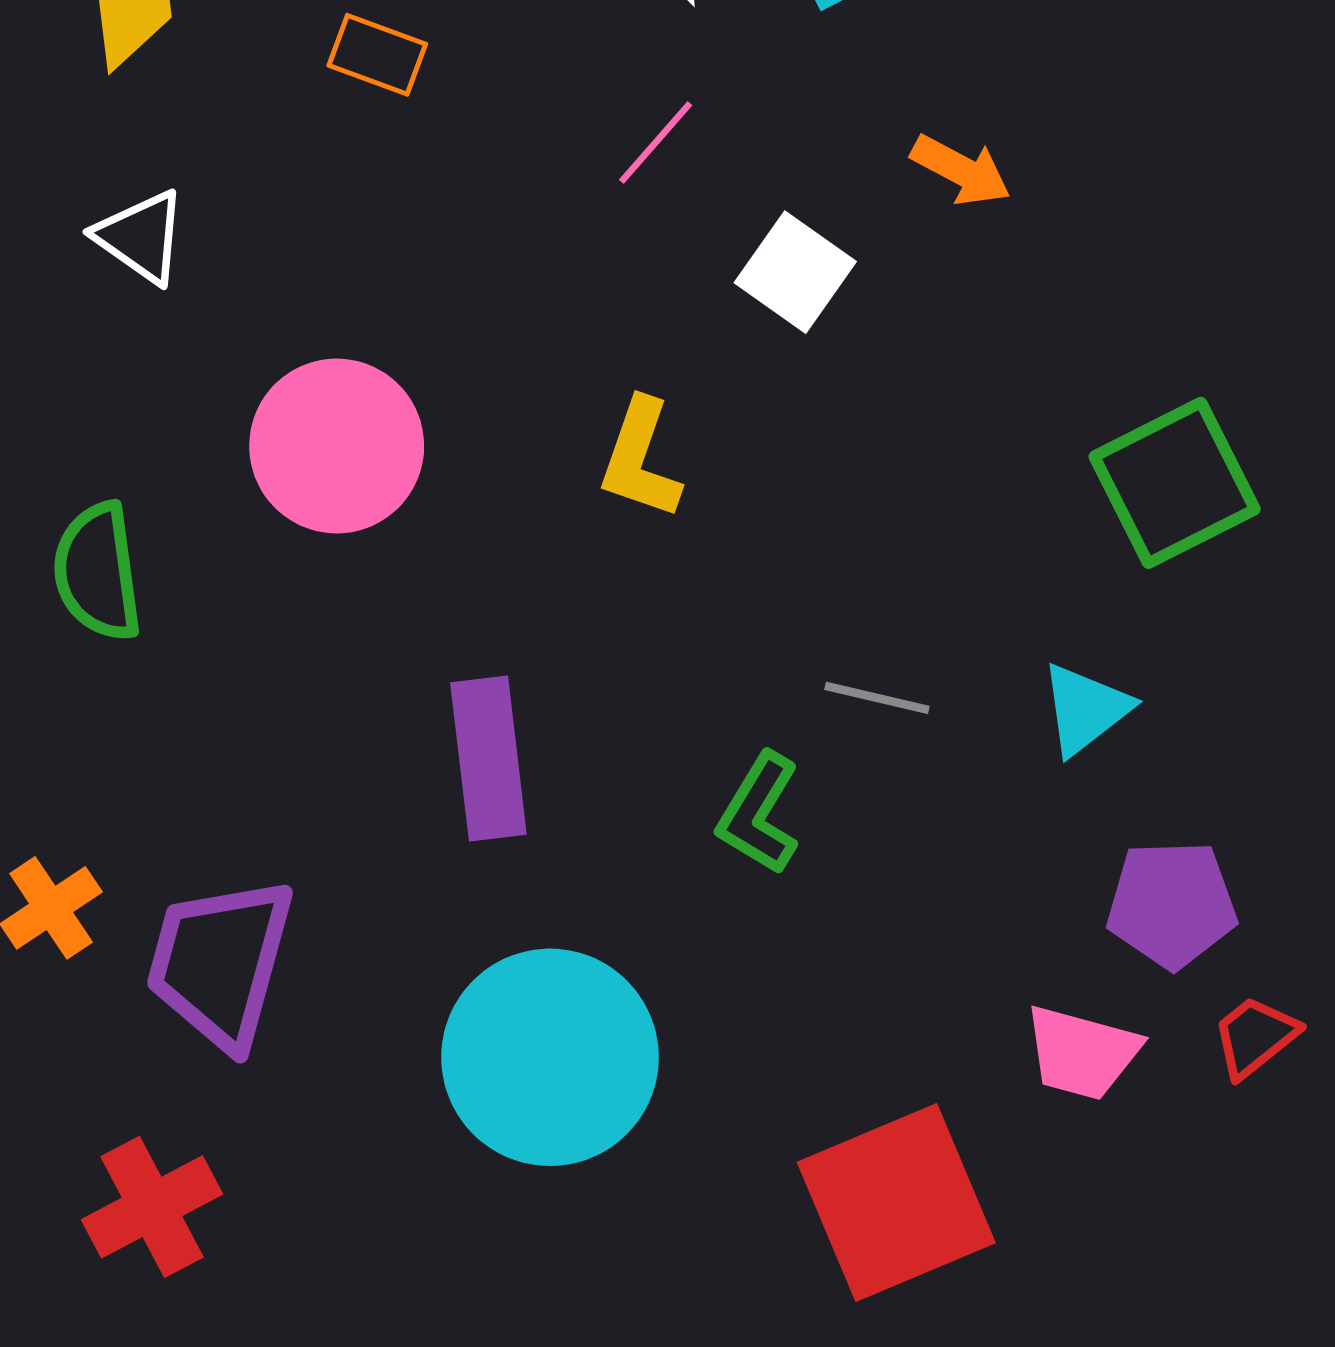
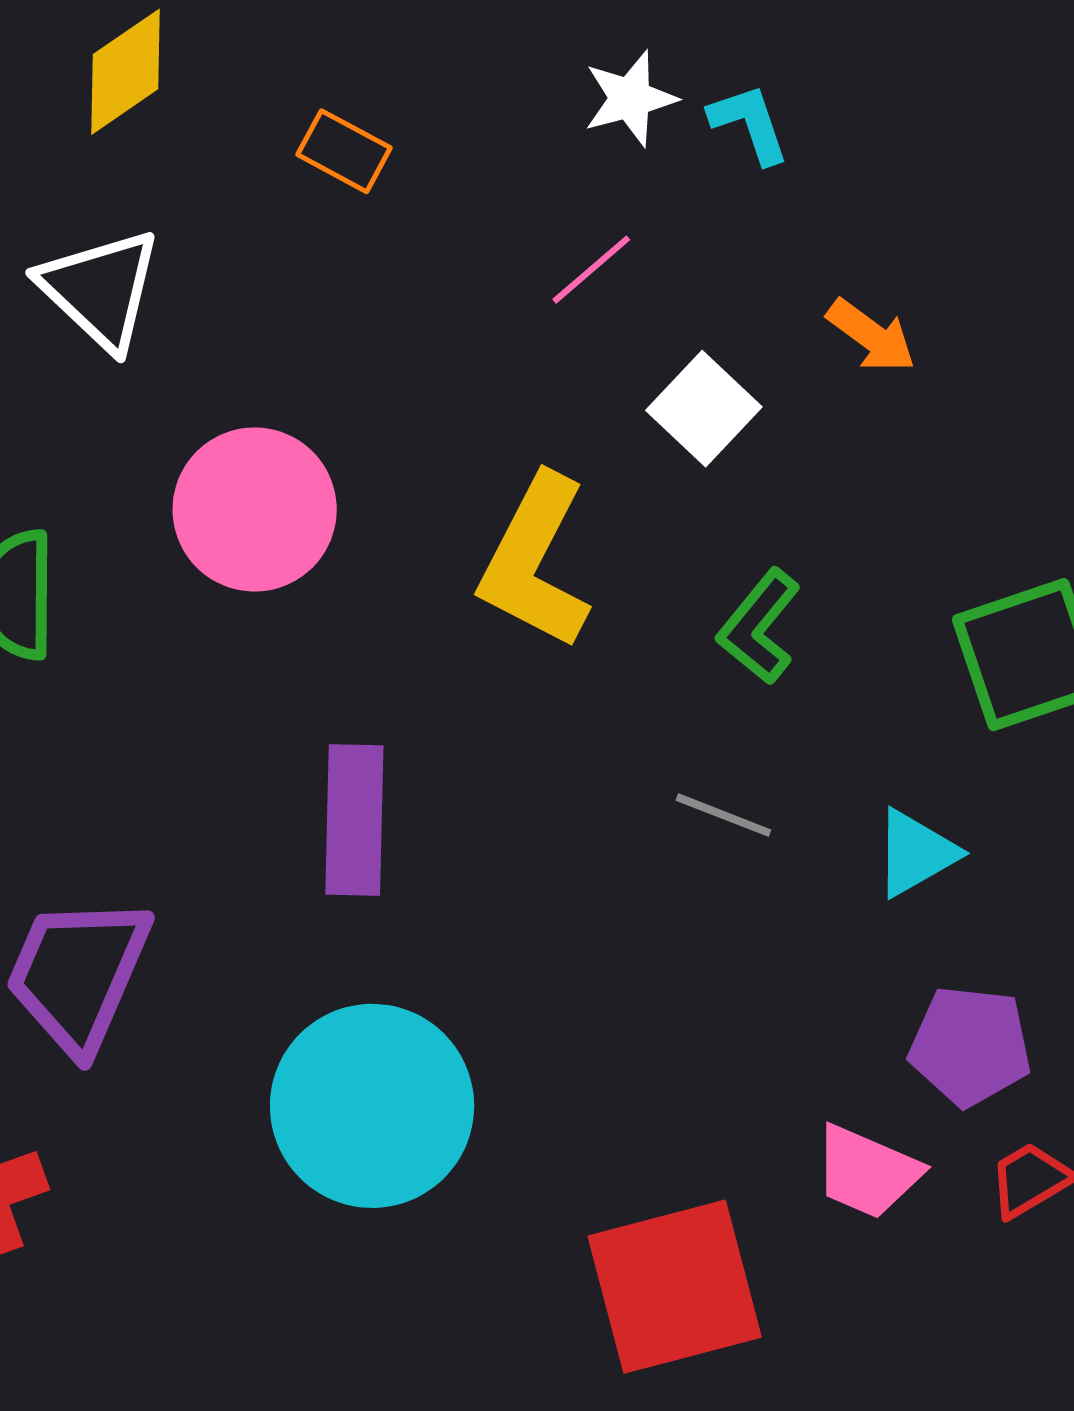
white triangle: (141, 237) -> (100, 289), size x1.4
yellow L-shape: (640, 459) -> (535, 562), size x1.5
green L-shape: (759, 814) -> (759, 627), moved

